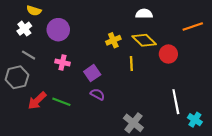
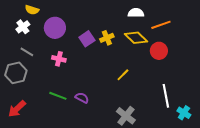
orange line: (193, 26) -> (161, 25), moved
yellow line: (131, 64) -> (123, 75), moved, turned 48
purple square: (92, 73) -> (87, 39), moved
purple semicircle: (97, 94) -> (82, 98), moved
red arrow: (37, 101) -> (17, 109), moved

